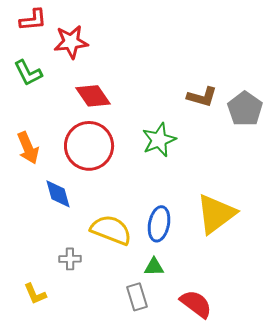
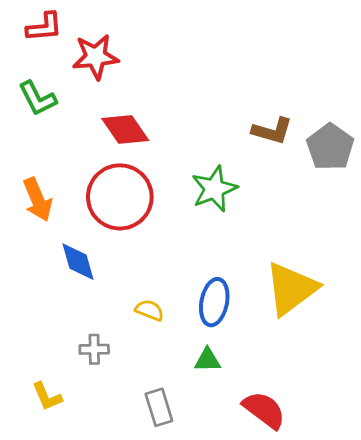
yellow semicircle: (111, 230) -> (149, 310), size x0.5
gray rectangle: (137, 297) -> (159, 407), moved

